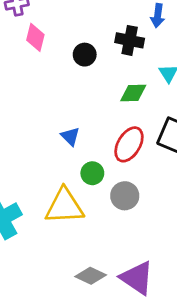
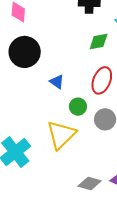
black circle: (85, 55) -> (25, 52), moved, size x1.8
yellow triangle: (64, 206) -> (61, 135), turned -32

